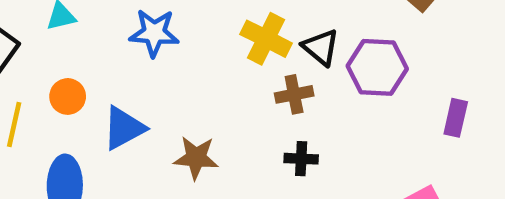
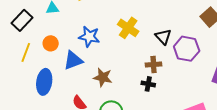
blue star: (154, 33) -> (89, 37), moved
yellow cross: (266, 39) -> (128, 28), moved
brown cross: (294, 94) -> (154, 65), moved

